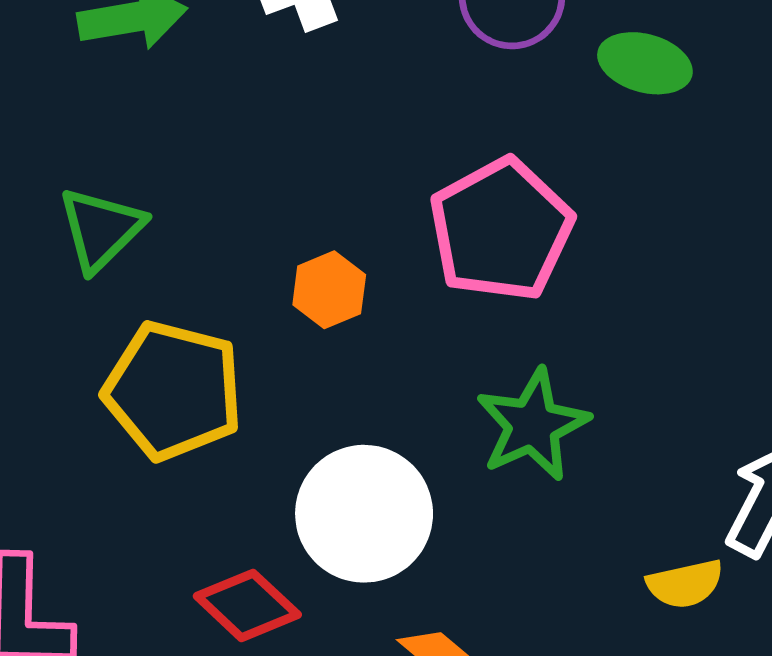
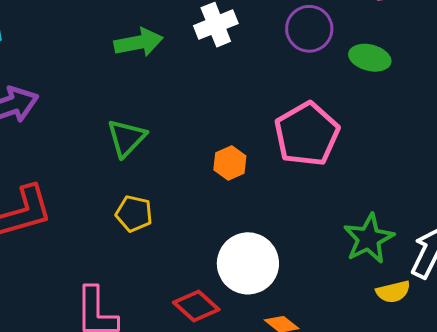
yellow pentagon: (173, 391) -> (134, 214), moved, size x0.6
green star: (533, 425) -> (369, 239), moved

